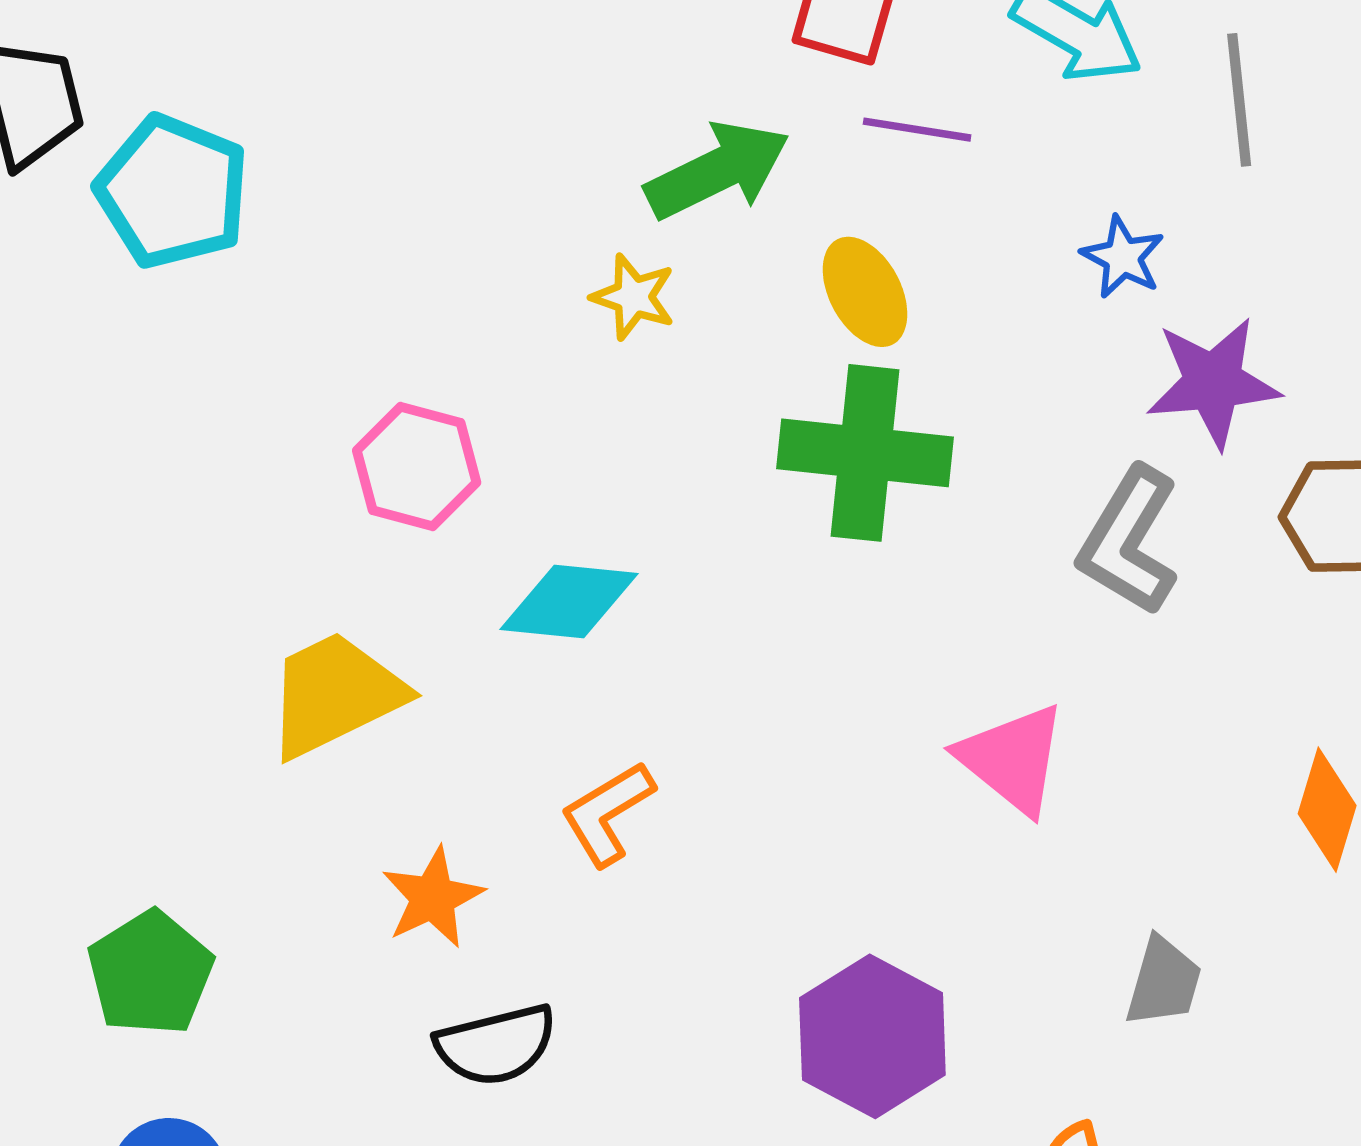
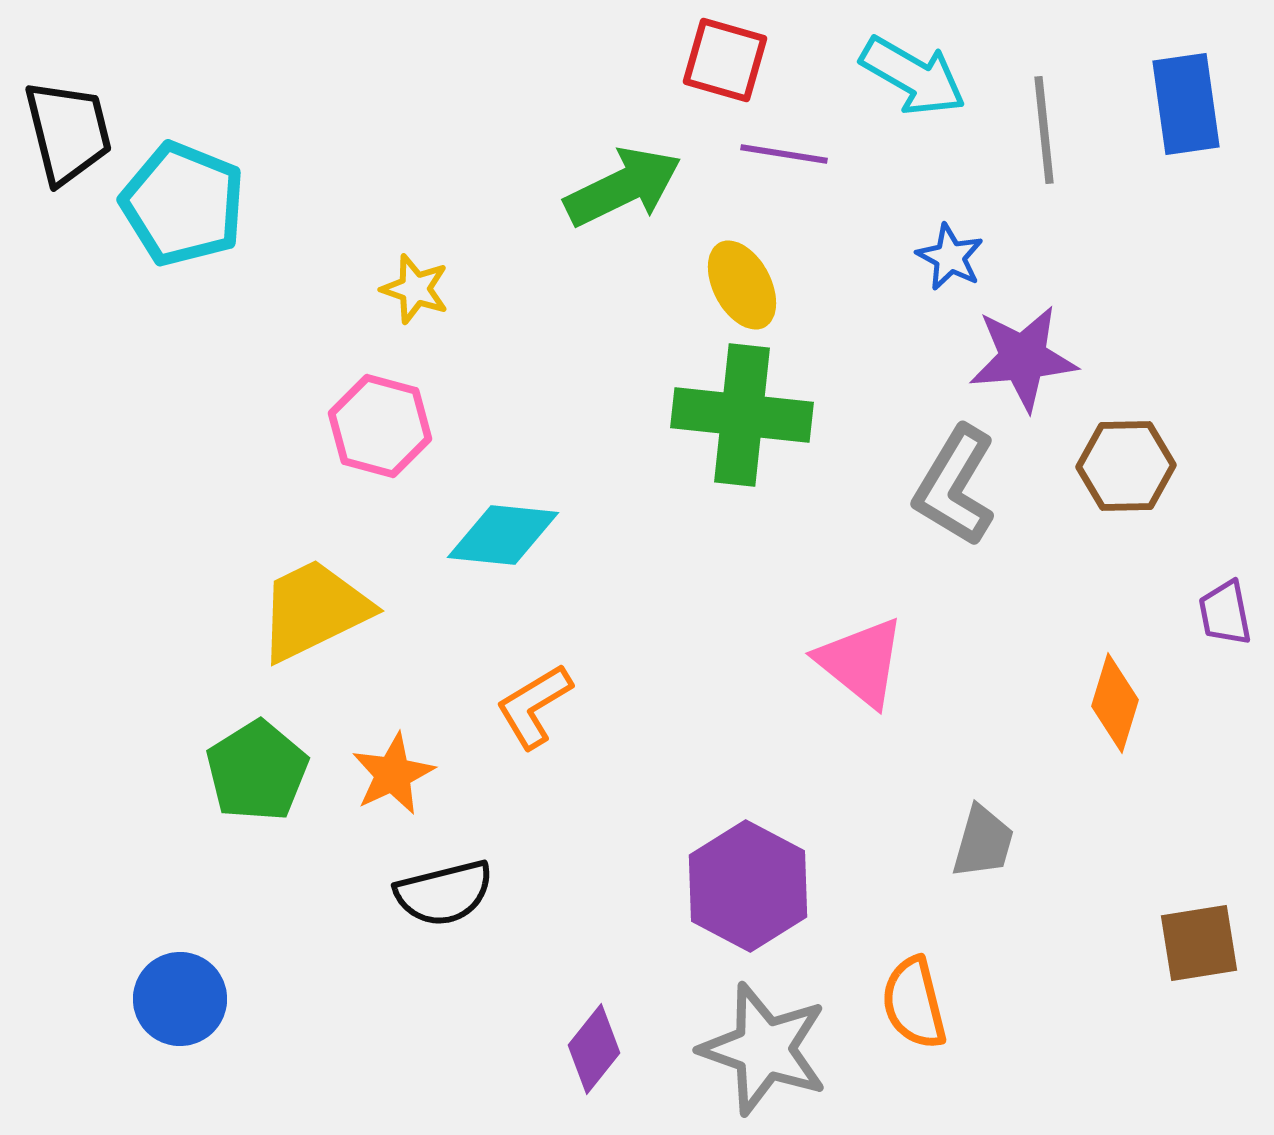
yellow star: (633, 297) -> (415, 289), moved
green pentagon: (150, 973) -> (257, 771), moved

